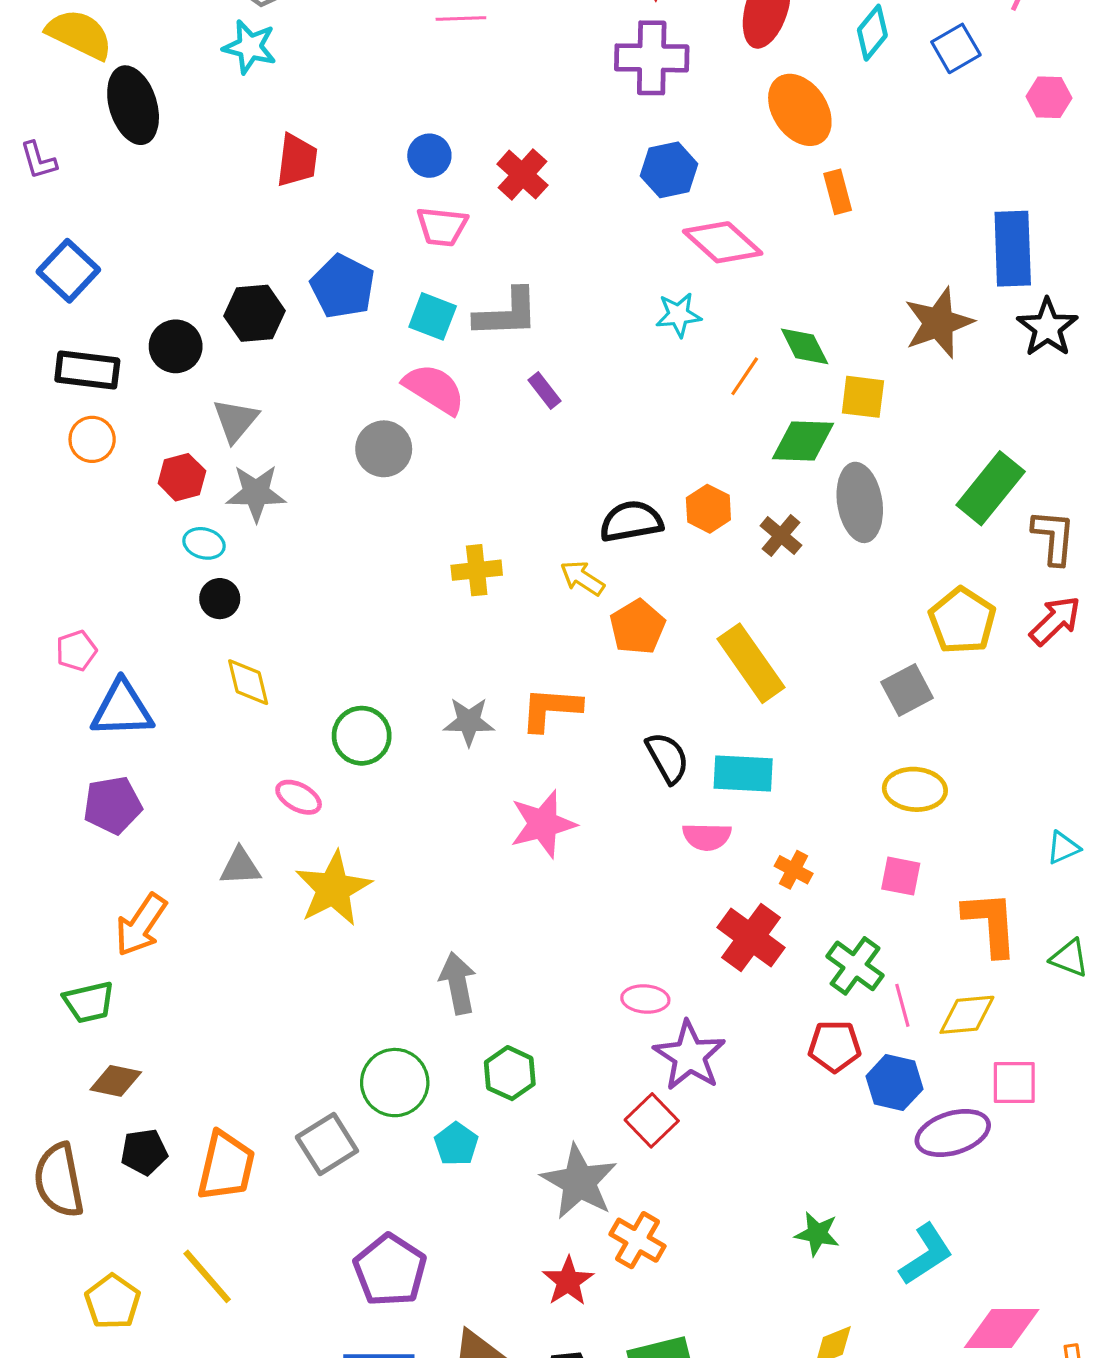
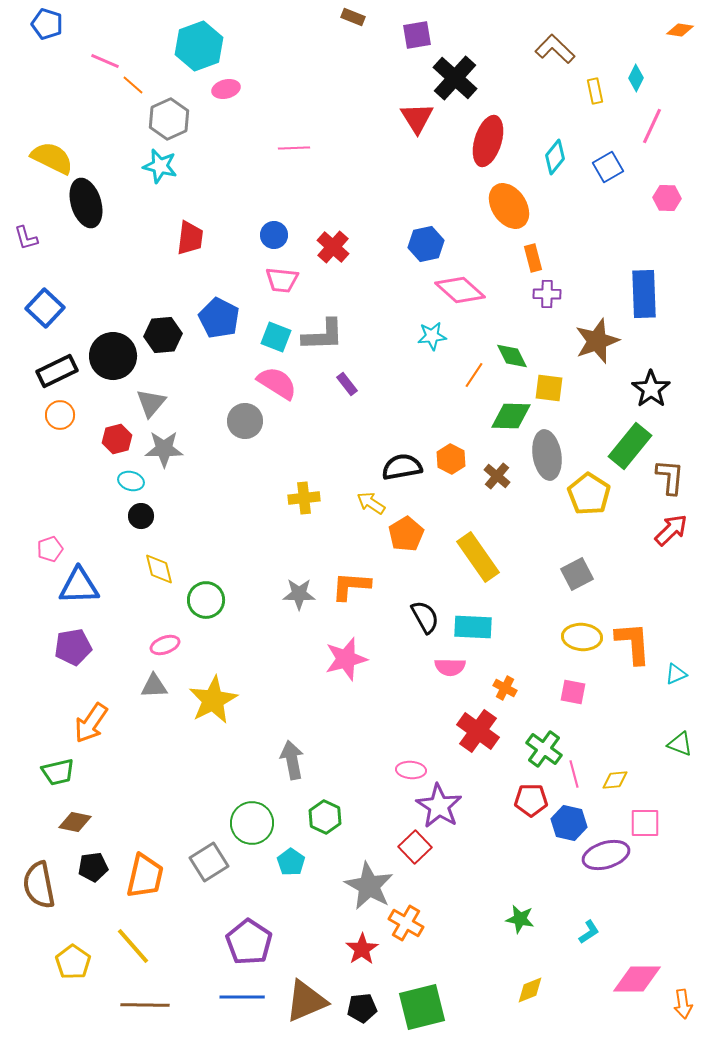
purple cross: (652, 58) -> (547, 294), moved, size x0.6
black star: (1047, 327) -> (651, 389), moved
black circle: (176, 346) -> (113, 356), size x1.4
black rectangle: (87, 370) -> (57, 371), turned -33
yellow pentagon: (962, 621) -> (589, 494), moved
green circle: (362, 736) -> (206, 600), moved
pink ellipse: (299, 797) -> (165, 645), moved, turned -48
orange L-shape: (991, 923) -> (633, 643), moved
yellow diamond: (967, 1015) -> (615, 780), size x0.7
cyan L-shape: (926, 1254) -> (589, 932), size x0.6

